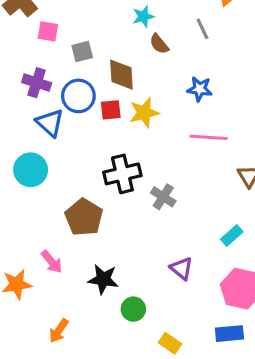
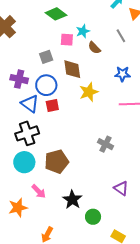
pink square: (48, 31) -> (67, 40), moved
red square: (111, 110) -> (52, 105), moved
cyan circle: (31, 170) -> (24, 162), moved
black cross: (122, 174) -> (27, 133), moved
brown pentagon: (84, 217) -> (57, 161), turned 30
black star: (103, 279) -> (72, 200), turned 30

